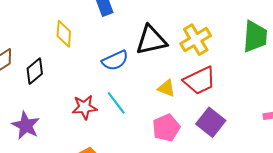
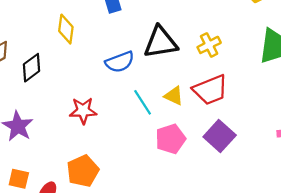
yellow cross: (196, 40) -> (209, 45), size x0.7
cyan line: (116, 103) -> (143, 102), moved

